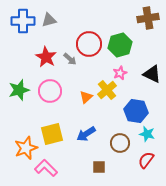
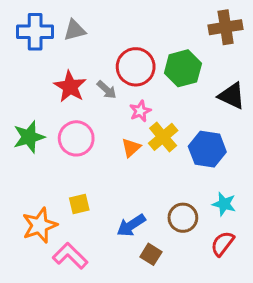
pink star: (120, 73) -> (140, 111), moved
black triangle: (152, 74) -> (232, 96), moved
blue hexagon: (136, 111) -> (207, 149), moved
yellow square: (52, 134) -> (79, 204), size x0.6
blue arrow: (86, 134) -> (131, 225), moved
brown square: (99, 167) -> (151, 254), turned 32

